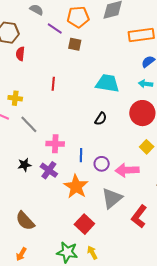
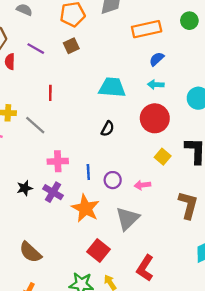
purple line: (55, 29) -> (36, 49), moved
brown square: (75, 44) -> (71, 46), turned -32
gray line: (29, 124) -> (35, 125), moved
pink arrow: (127, 170) -> (142, 185), size x0.6
red L-shape: (139, 216) -> (145, 268), moved

